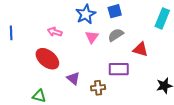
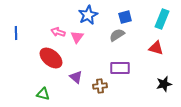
blue square: (115, 11) -> (125, 17), moved
pink triangle: (92, 37) -> (77, 37), moved
red triangle: (141, 49) -> (156, 48), moved

